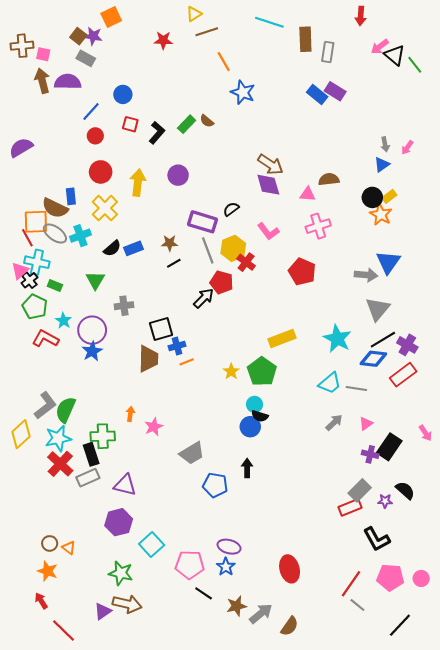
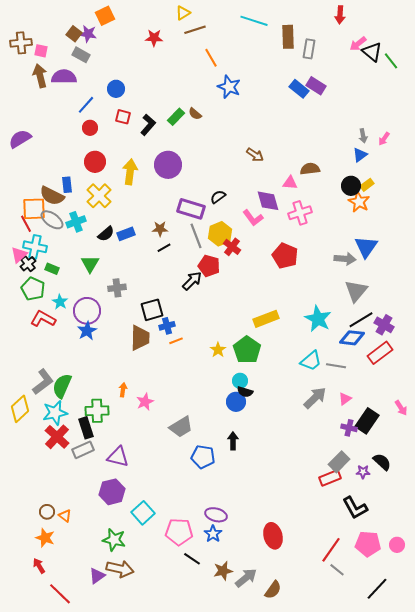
brown arrow: (270, 165) -> (255, 155), size x0.7
purple circle: (178, 175) -> (168, 165), size x1.4
purple diamond: (268, 185) -> (268, 201), moved
gray arrow: (334, 422) -> (315, 398), size x1.4

